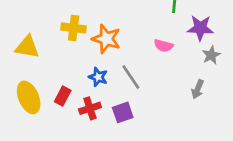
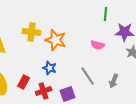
gray line: (131, 77) -> (88, 76), moved
gray arrow: (198, 89) -> (114, 81), moved

